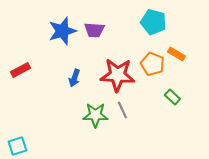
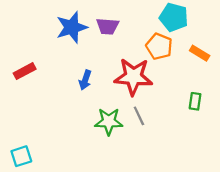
orange pentagon: (152, 64) -> (159, 46), moved
green rectangle: (172, 97) -> (195, 101), turned 56

